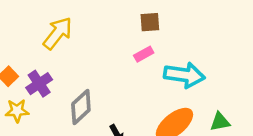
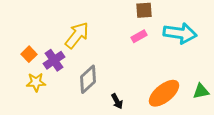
yellow arrow: (58, 33) -> (77, 35), moved
cyan arrow: (184, 75) -> (180, 33), moved

